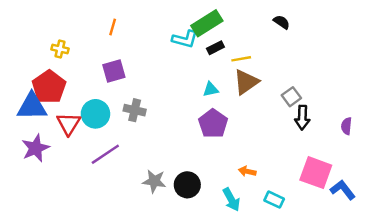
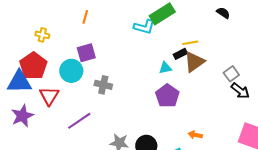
black rectangle: (215, 48) -> (180, 54), moved
cyan circle: (95, 114) -> (71, 71), moved
black arrow: (302, 118) -> (240, 91), turned -54

